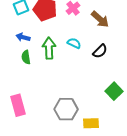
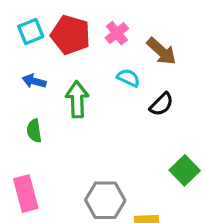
cyan semicircle: (74, 43) -> (128, 78), moved
green semicircle: (26, 57) -> (34, 131), moved

